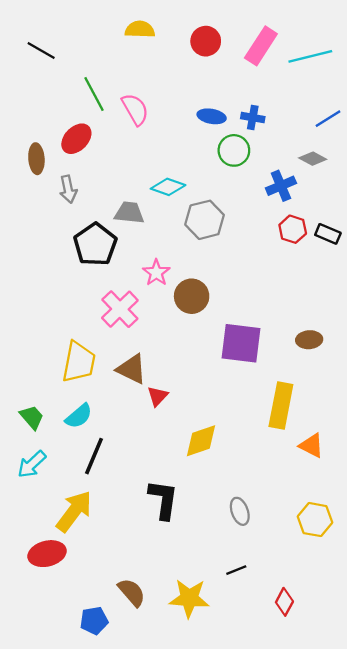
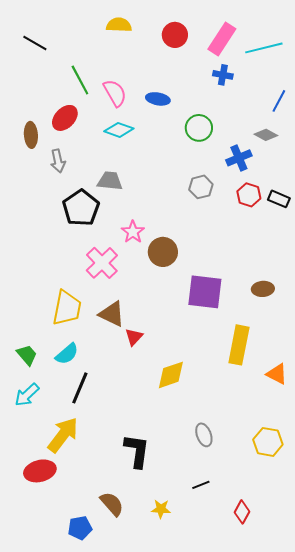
blue ellipse: (212, 116) -> (158, 99), moved
blue cross: (253, 118) -> (223, 75), moved
blue line: (328, 119) -> (279, 101), turned -30
cyan diamond: (168, 187) -> (119, 130), moved
gray hexagon: (205, 220) -> (201, 187), moved, size x0.7
orange triangle: (311, 445) -> (277, 374), moved
black L-shape: (163, 500) -> (137, 451), moved
yellow star: (189, 598) -> (161, 509), size x0.6

